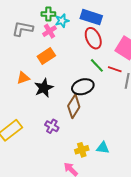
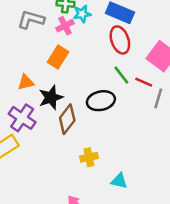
orange rectangle: (46, 56) -> (58, 57), turned -30
brown diamond: (74, 106) -> (67, 119), moved
purple cross: (52, 126) -> (22, 118), moved, size x1.5
yellow cross: (82, 150) -> (89, 157), moved

